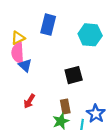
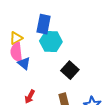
cyan hexagon: (90, 35) -> (51, 41), moved
black square: (74, 75) -> (70, 70), turned -30

